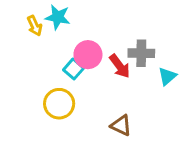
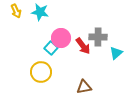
yellow arrow: (35, 26) -> (16, 11), moved
brown triangle: (121, 125) -> (84, 87), turned -35

